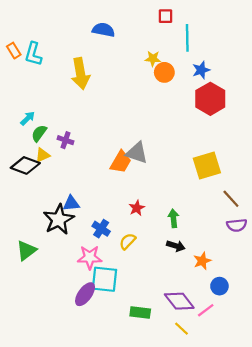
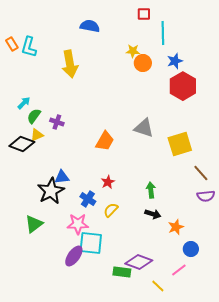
gray triangle: (137, 153) -> (144, 128), moved
red star: (137, 208) -> (108, 182), moved
green triangle: (26, 250) -> (34, 224), moved
purple diamond: (179, 301) -> (139, 262), moved, turned -32

